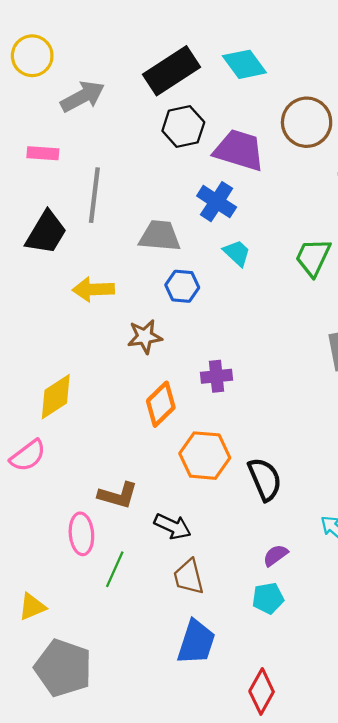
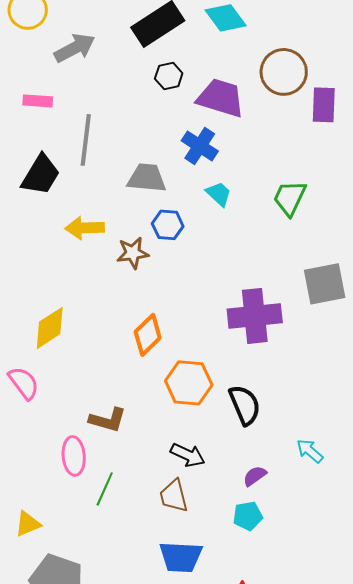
black hexagon: (183, 126) -> (169, 76), size x0.7
brown star: (145, 337) -> (133, 253), moved
purple cross: (217, 376) -> (255, 316), moved, size x1.8
pink semicircle: (28, 456) -> (24, 383), turned -90
black arrow: (173, 526) -> (188, 455), moved
blue trapezoid: (196, 642) -> (181, 557), turned 75

